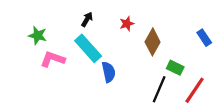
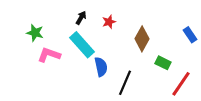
red star: (127, 24) -> (109, 22), moved
black line: (159, 89) -> (125, 83), moved

